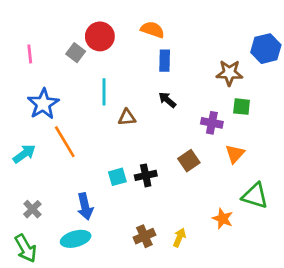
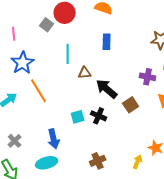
pink line: (30, 54) -> (14, 34), moved
blue rectangle: (165, 61) -> (107, 42), moved
black arrow: (167, 100) -> (107, 89), moved, size x1.6
black cross: (146, 175) -> (99, 116), turned 35
yellow arrow: (179, 237) -> (138, 162), moved

